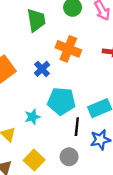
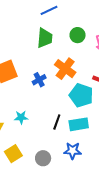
cyan pentagon: (61, 101) -> (81, 95), moved
black line: (77, 127) -> (57, 122), moved

